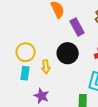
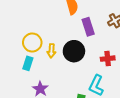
yellow arrow: (46, 67) -> (51, 51), moved

